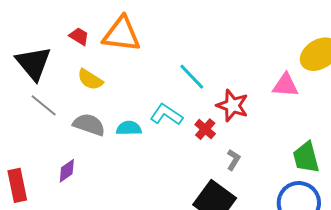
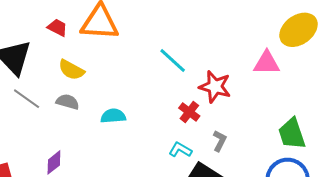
cyan L-shape: (166, 115) -> (180, 150), moved, size x0.7
gray semicircle: (89, 125) -> (68, 102), moved, size x0.7

